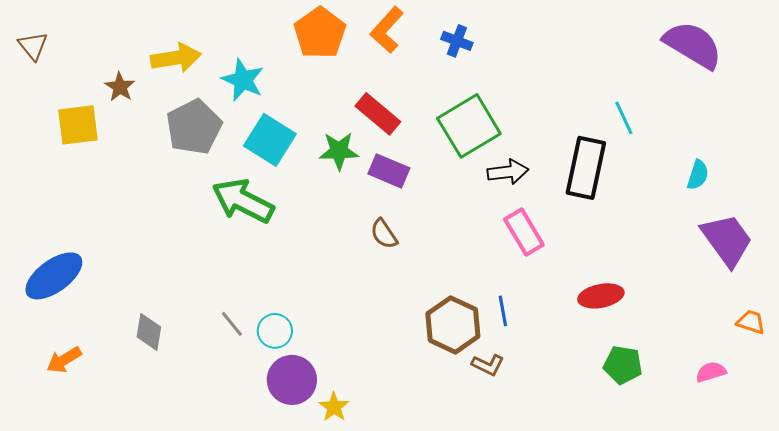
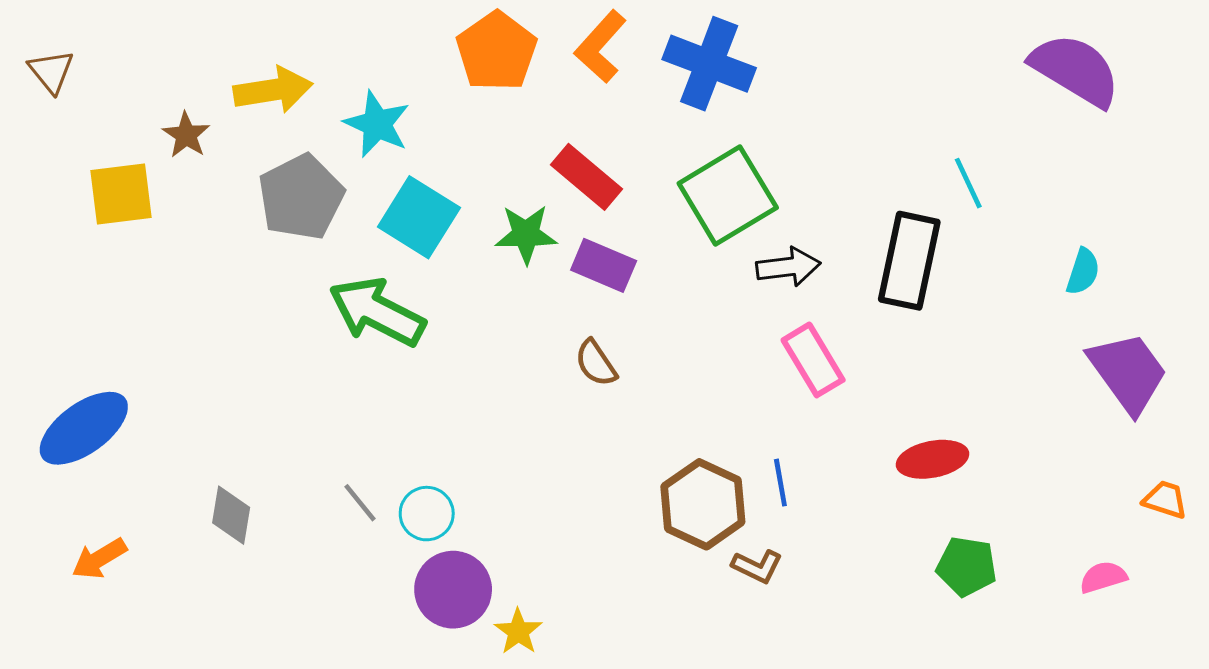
blue cross: (457, 41) -> (709, 64), size x1.8

